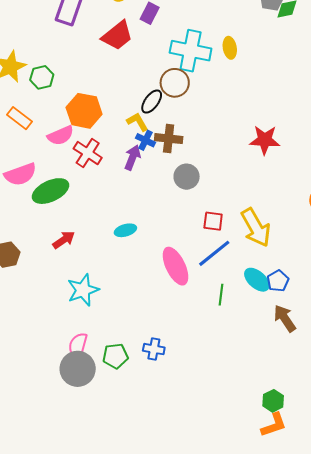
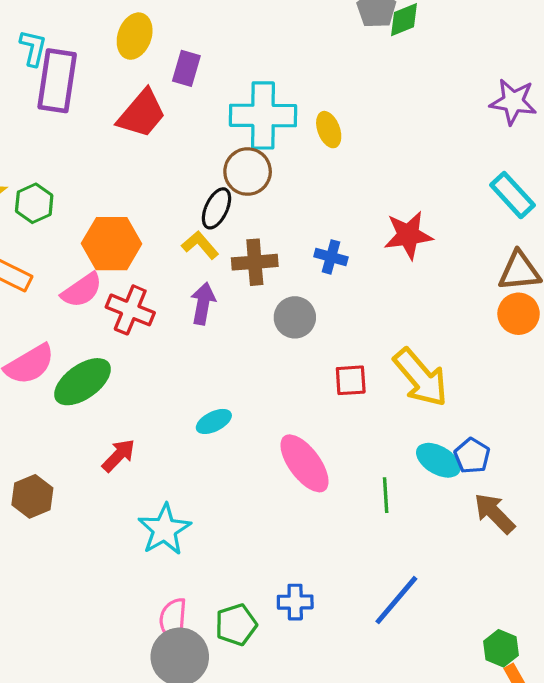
yellow ellipse: (230, 48) -> (329, 130), moved
blue cross: (145, 140) -> (331, 257), moved
blue line: (214, 253) -> (396, 600), moved

